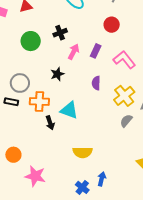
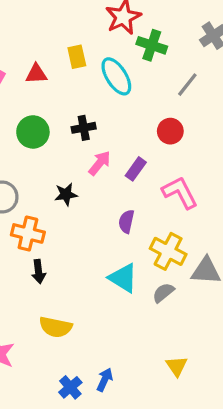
yellow cross: (124, 96) -> (168, 251), turned -35
cyan triangle: (69, 110) -> (123, 278), moved
yellow semicircle: (83, 152) -> (56, 327), moved

